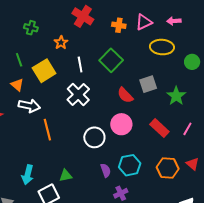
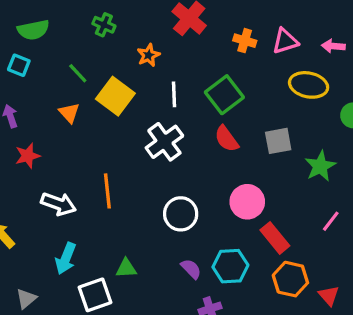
green line: (19, 60) -> (78, 73), turned -32
yellow square: (44, 71) -> (115, 96), turned -30
red semicircle: (125, 95) -> (227, 139), moved
white arrow: (29, 106) -> (59, 204), moved
pink circle: (121, 124) -> (247, 202), moved
red rectangle: (159, 128) -> (275, 238), moved
red triangle: (193, 164) -> (329, 296), moved
purple semicircle: (106, 170) -> (191, 269), turned -32

